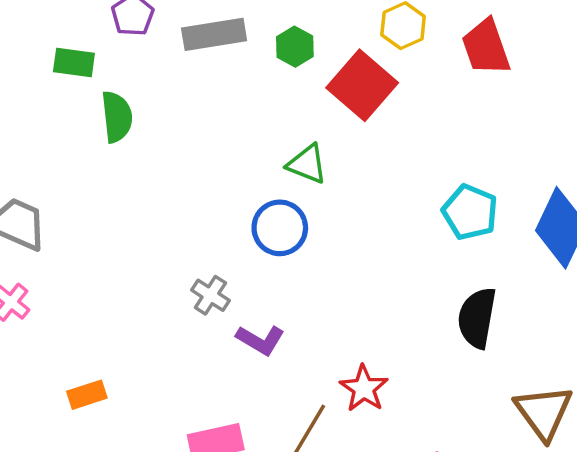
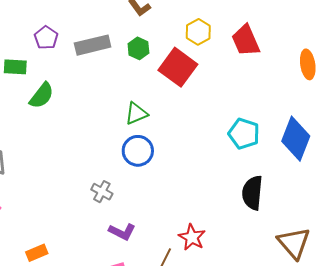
green semicircle: (117, 117) -> (42, 96), turned 48
green triangle: (307, 164) -> (136, 113), moved, turned -40
purple L-shape: (260, 340) -> (122, 232), moved

